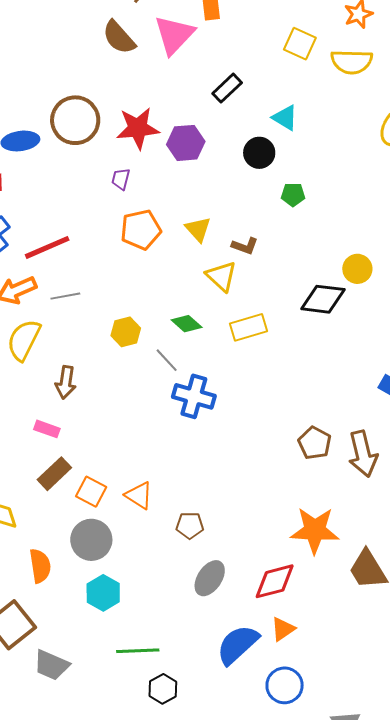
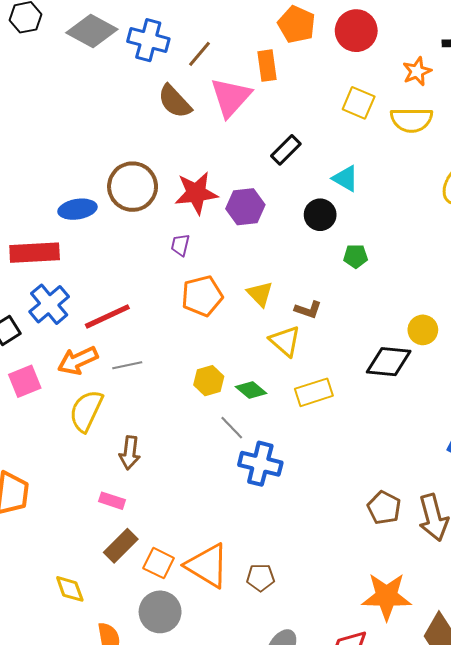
yellow hexagon: (126, 332) -> (209, 381), moved
orange triangle: (139, 495) -> (207, 566), size x1.6
brown pentagon: (190, 525) -> (260, 578), moved

